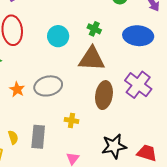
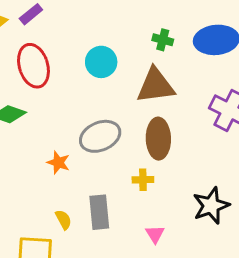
green cross: (94, 29) -> (163, 40), moved
orange star: (17, 89) -> (58, 163), moved
brown ellipse: (104, 95) -> (158, 139), moved

